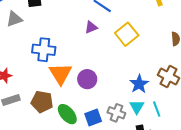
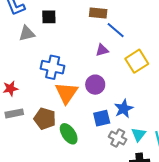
purple circle: (87, 79) -> (95, 85), moved
blue star: (139, 84) -> (124, 109), moved
blue square: (93, 118) -> (102, 118), moved

